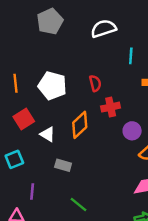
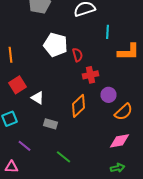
white pentagon: (52, 86) -> (56, 45), moved
orange diamond: (80, 125) -> (78, 106), moved
purple line: (32, 191) -> (24, 146), turned -56

